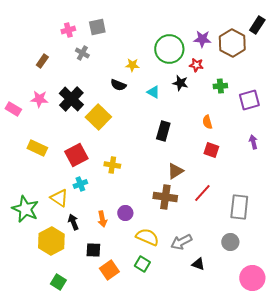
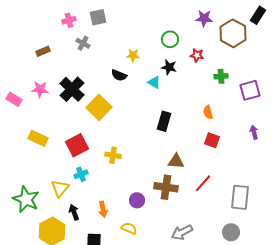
purple star: (202, 39) -> (204, 18), moved
green circle: (169, 49) -> (170, 39), size x0.6
brown rectangle: (42, 61) -> (43, 51), turned 32
black star: (180, 83) -> (169, 67), moved
brown triangle: (175, 171) -> (176, 161), turned 36
yellow triangle: (59, 198) -> (60, 188), turned 36
purple circle: (125, 213) -> (137, 200), moved
yellow semicircle: (147, 237) -> (129, 228), moved, size x0.7

